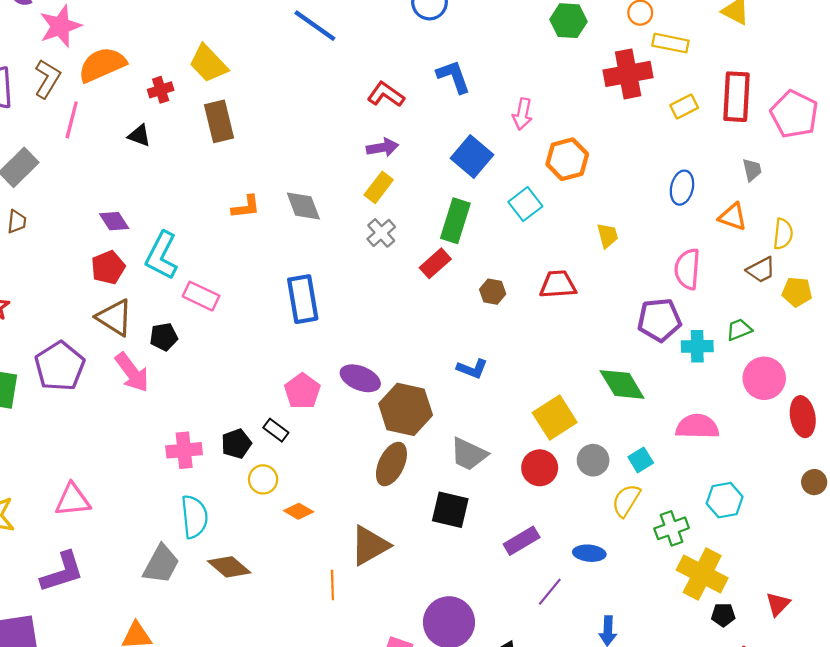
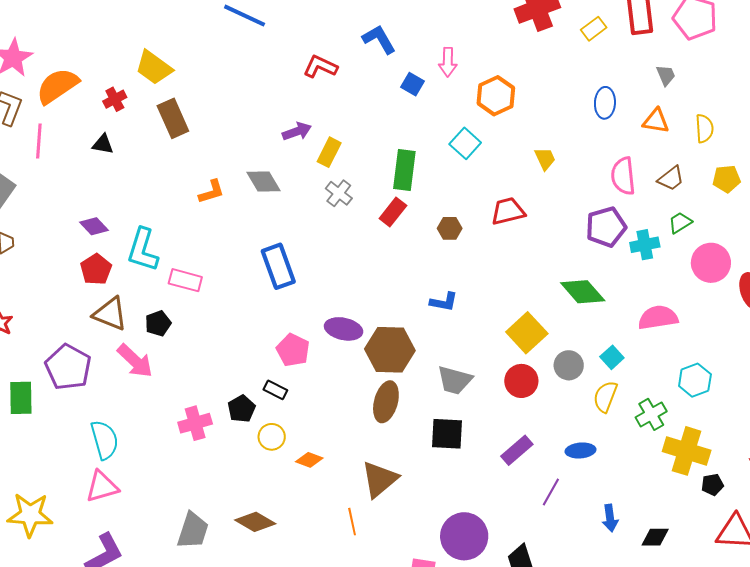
purple arrow: (383, 147) -> (297, 131), moved
blue square: (472, 156) -> (413, 84), moved, size x0.6
brown trapezoid: (761, 270) -> (671, 178), moved
cyan semicircle: (194, 517) -> (105, 440), moved

